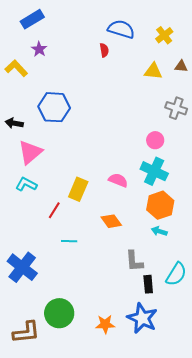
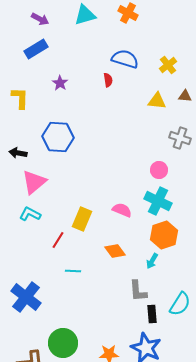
purple star: (39, 49) -> (60, 83), moved
yellow L-shape: (16, 68) -> (20, 98), turned 45
cyan arrow: (159, 231) -> (152, 261), moved, turned -77

